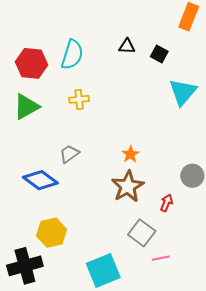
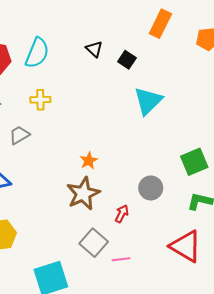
black triangle: (127, 46) -> (94, 49), turned 36
gray trapezoid: (69, 154) -> (19, 135), moved
pink line: (161, 258) -> (121, 259), moved

